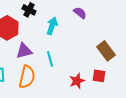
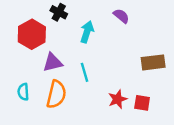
brown rectangle: (106, 51) -> (153, 62), turned -60
red square: (99, 76) -> (142, 103), moved

